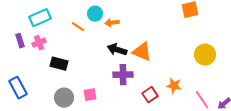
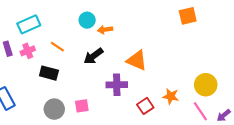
orange line: (78, 27) -> (57, 47), moved
black arrow: (117, 50) -> (93, 56), moved, turned -54
yellow circle: (205, 55) -> (206, 85), moved

